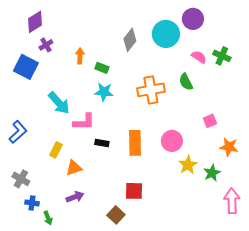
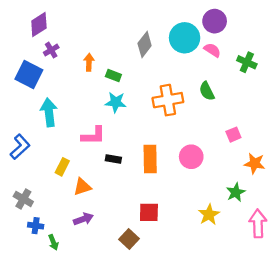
pink semicircle: (199, 57) -> (212, 50), moved
cyan arrow: (59, 103) -> (49, 112), moved, turned -145
yellow star: (188, 165) -> (209, 215), moved

